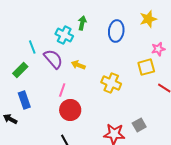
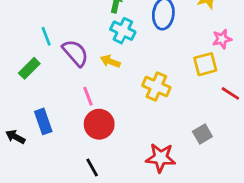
cyan cross: (64, 35) -> (123, 31), moved
pink line: (62, 90) -> (88, 96), turned -40
blue rectangle: (24, 100) -> (43, 121), moved
gray square: (139, 125) -> (202, 134), moved

